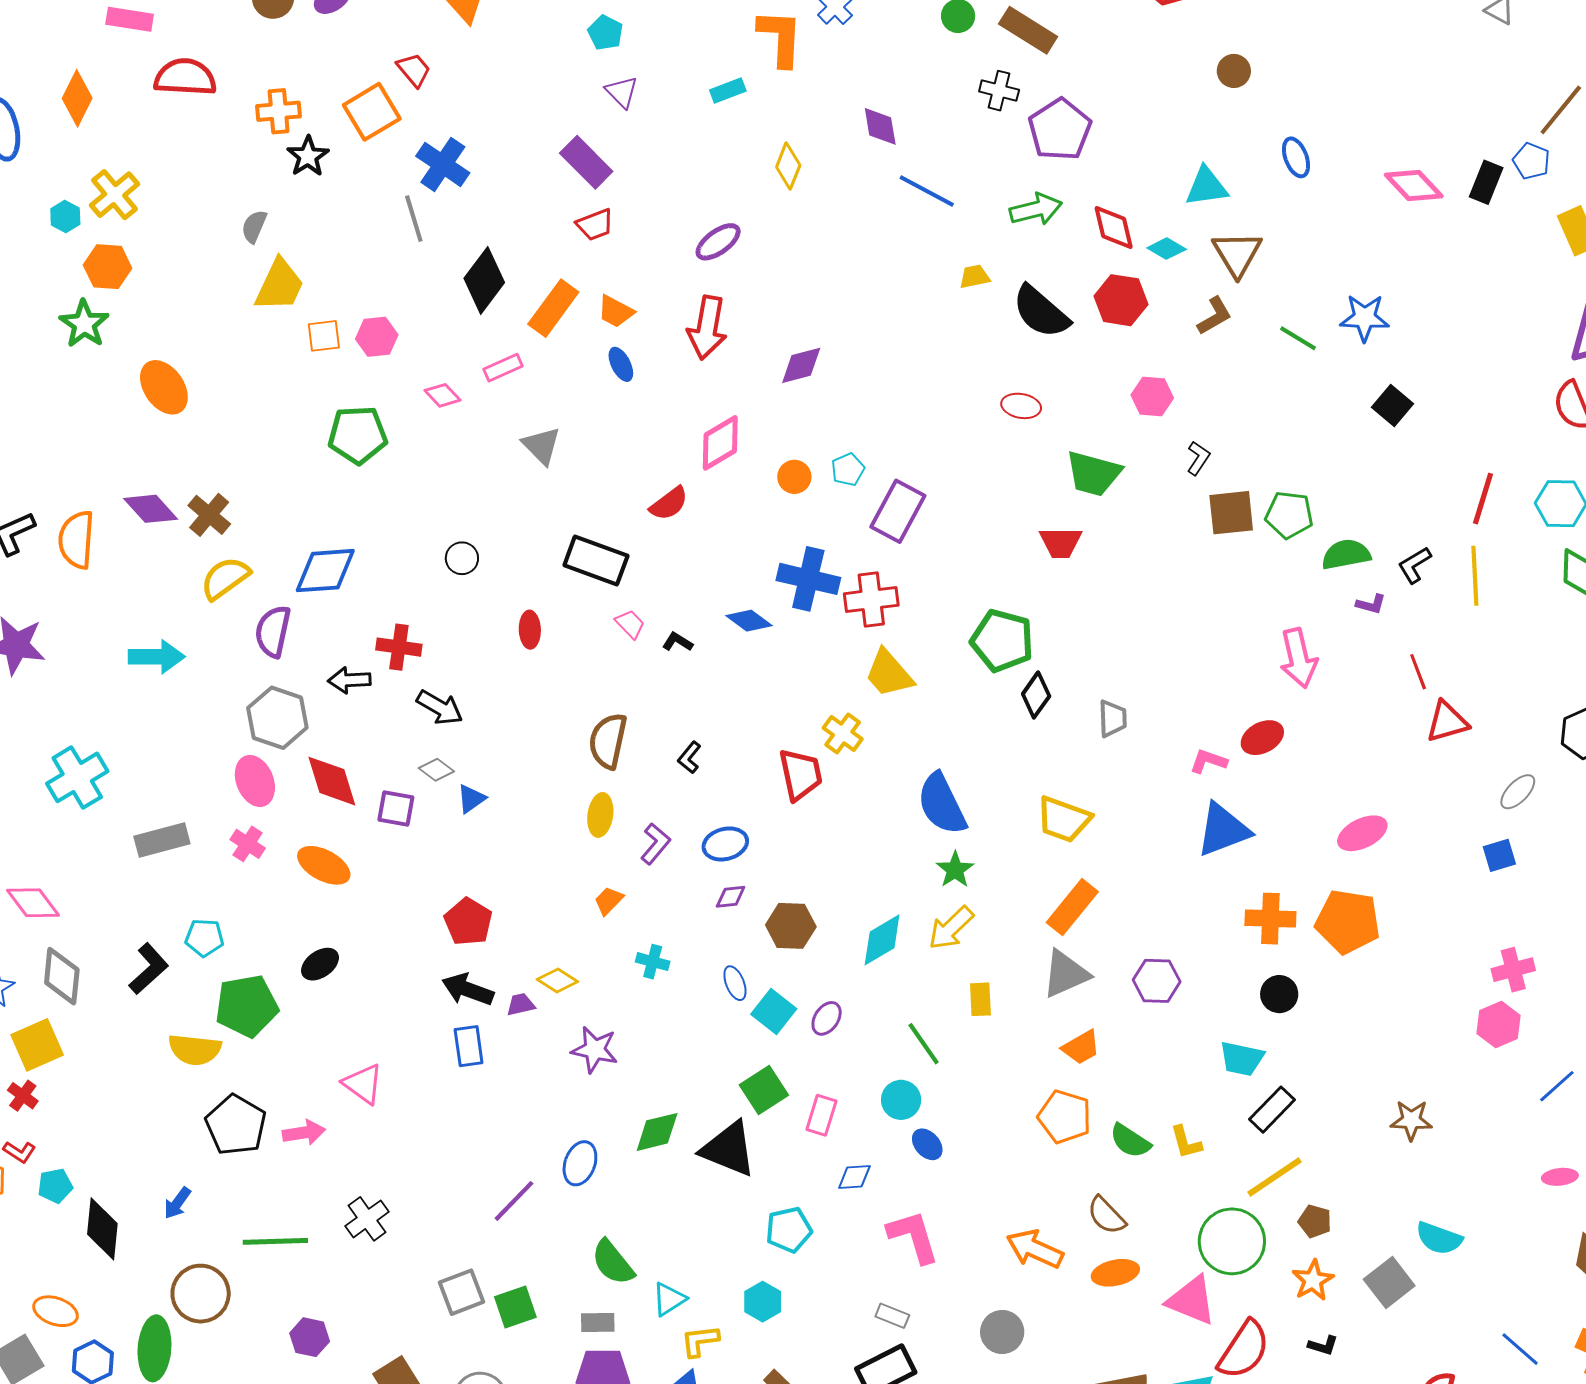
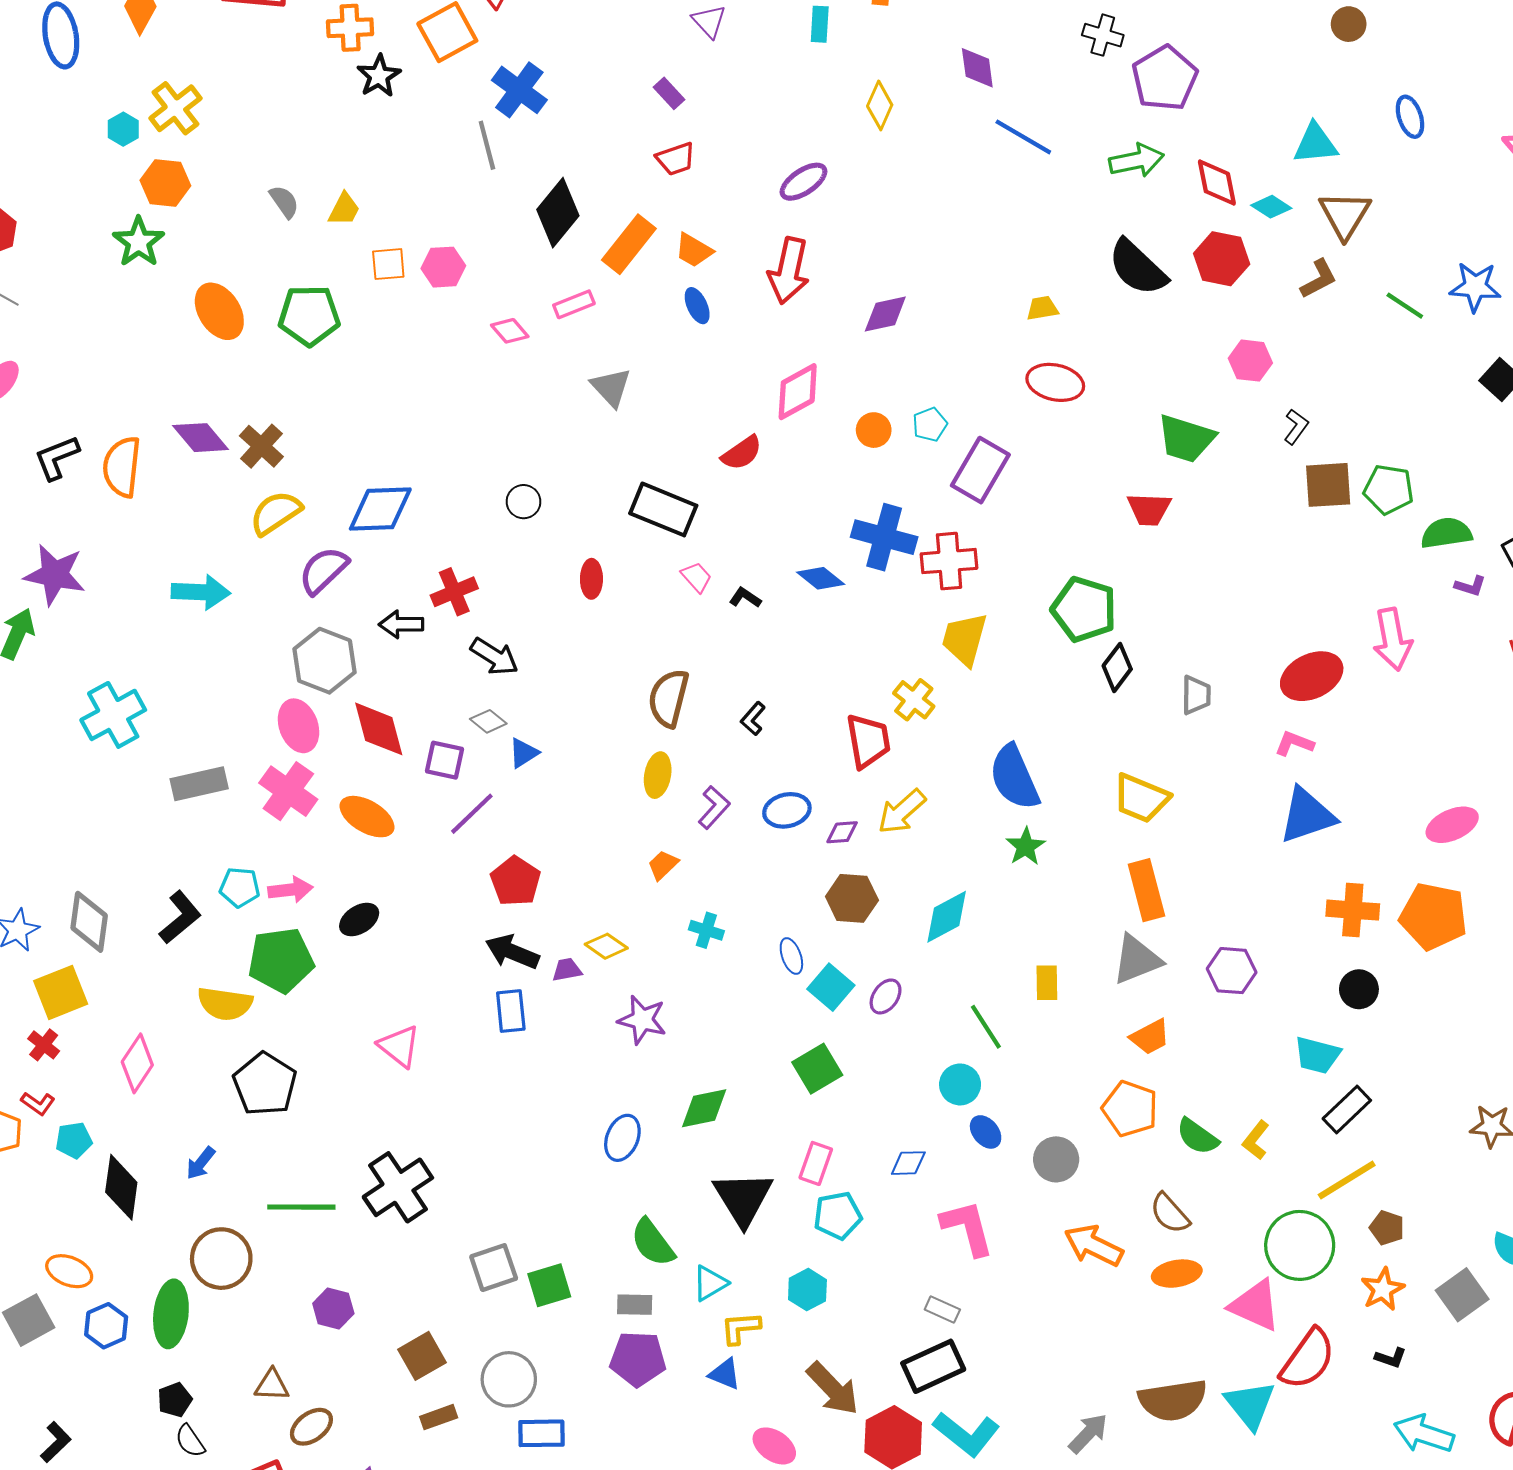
cyan rectangle: (728, 90) -> (820, 24), turned -68
purple rectangle: (586, 162) -> (669, 93), size x0.6
gray semicircle: (254, 226) -> (284, 202), moved, turned 120
yellow trapezoid: (975, 277) -> (1042, 308), moved
yellow trapezoid: (280, 285) -> (344, 209), size x0.6
red ellipse: (1021, 406) -> (1055, 382), moved, size x1.4
green pentagon: (358, 435) -> (309, 315), moved
purple semicircle: (273, 631) -> (323, 570), turned 32
red cross: (399, 647) -> (454, 592), turned -33
yellow trapezoid: (889, 674) -> (964, 639), turned 54
red ellipse: (1262, 738) -> (1312, 676), moved, size x1.4
pink cross: (248, 844) -> (288, 791), size x1.6
purple diamond: (731, 897) -> (842, 832), moved
pink diamond: (33, 903) -> (137, 1063), moved, turned 68
orange rectangle: (1072, 907) -> (1146, 890), turned -56
yellow arrow: (951, 928) -> (902, 812), moved
pink rectangle: (821, 1115) -> (816, 1163), moved
pink arrow: (304, 1133) -> (290, 890), moved
yellow L-shape: (1186, 1142) -> (1256, 1140), turned 51
black triangle: (729, 1149) -> (743, 1198), moved, turned 34
purple line: (514, 1201) -> (472, 814), moved
black cross: (367, 1219) -> (398, 1187), size x1.5
gray circle: (1002, 1332) -> (1056, 1159), moved

